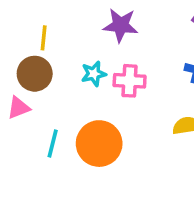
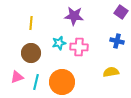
brown circle: (35, 74) -> (31, 53), moved
pink triangle: (19, 108) -> (17, 77), moved

